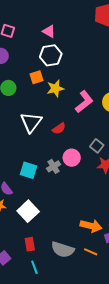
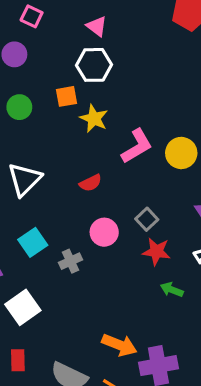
yellow star: (55, 88) -> (94, 119), turned 30
white triangle: (31, 122) -> (25, 179), moved
gray cross: (54, 166) -> (70, 261), moved
cyan square: (29, 170) -> (33, 242), turned 30

